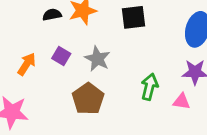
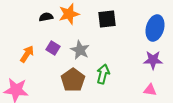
green arrow: (149, 87) -> (103, 74), moved
pink triangle: (182, 101) -> (150, 90), moved

